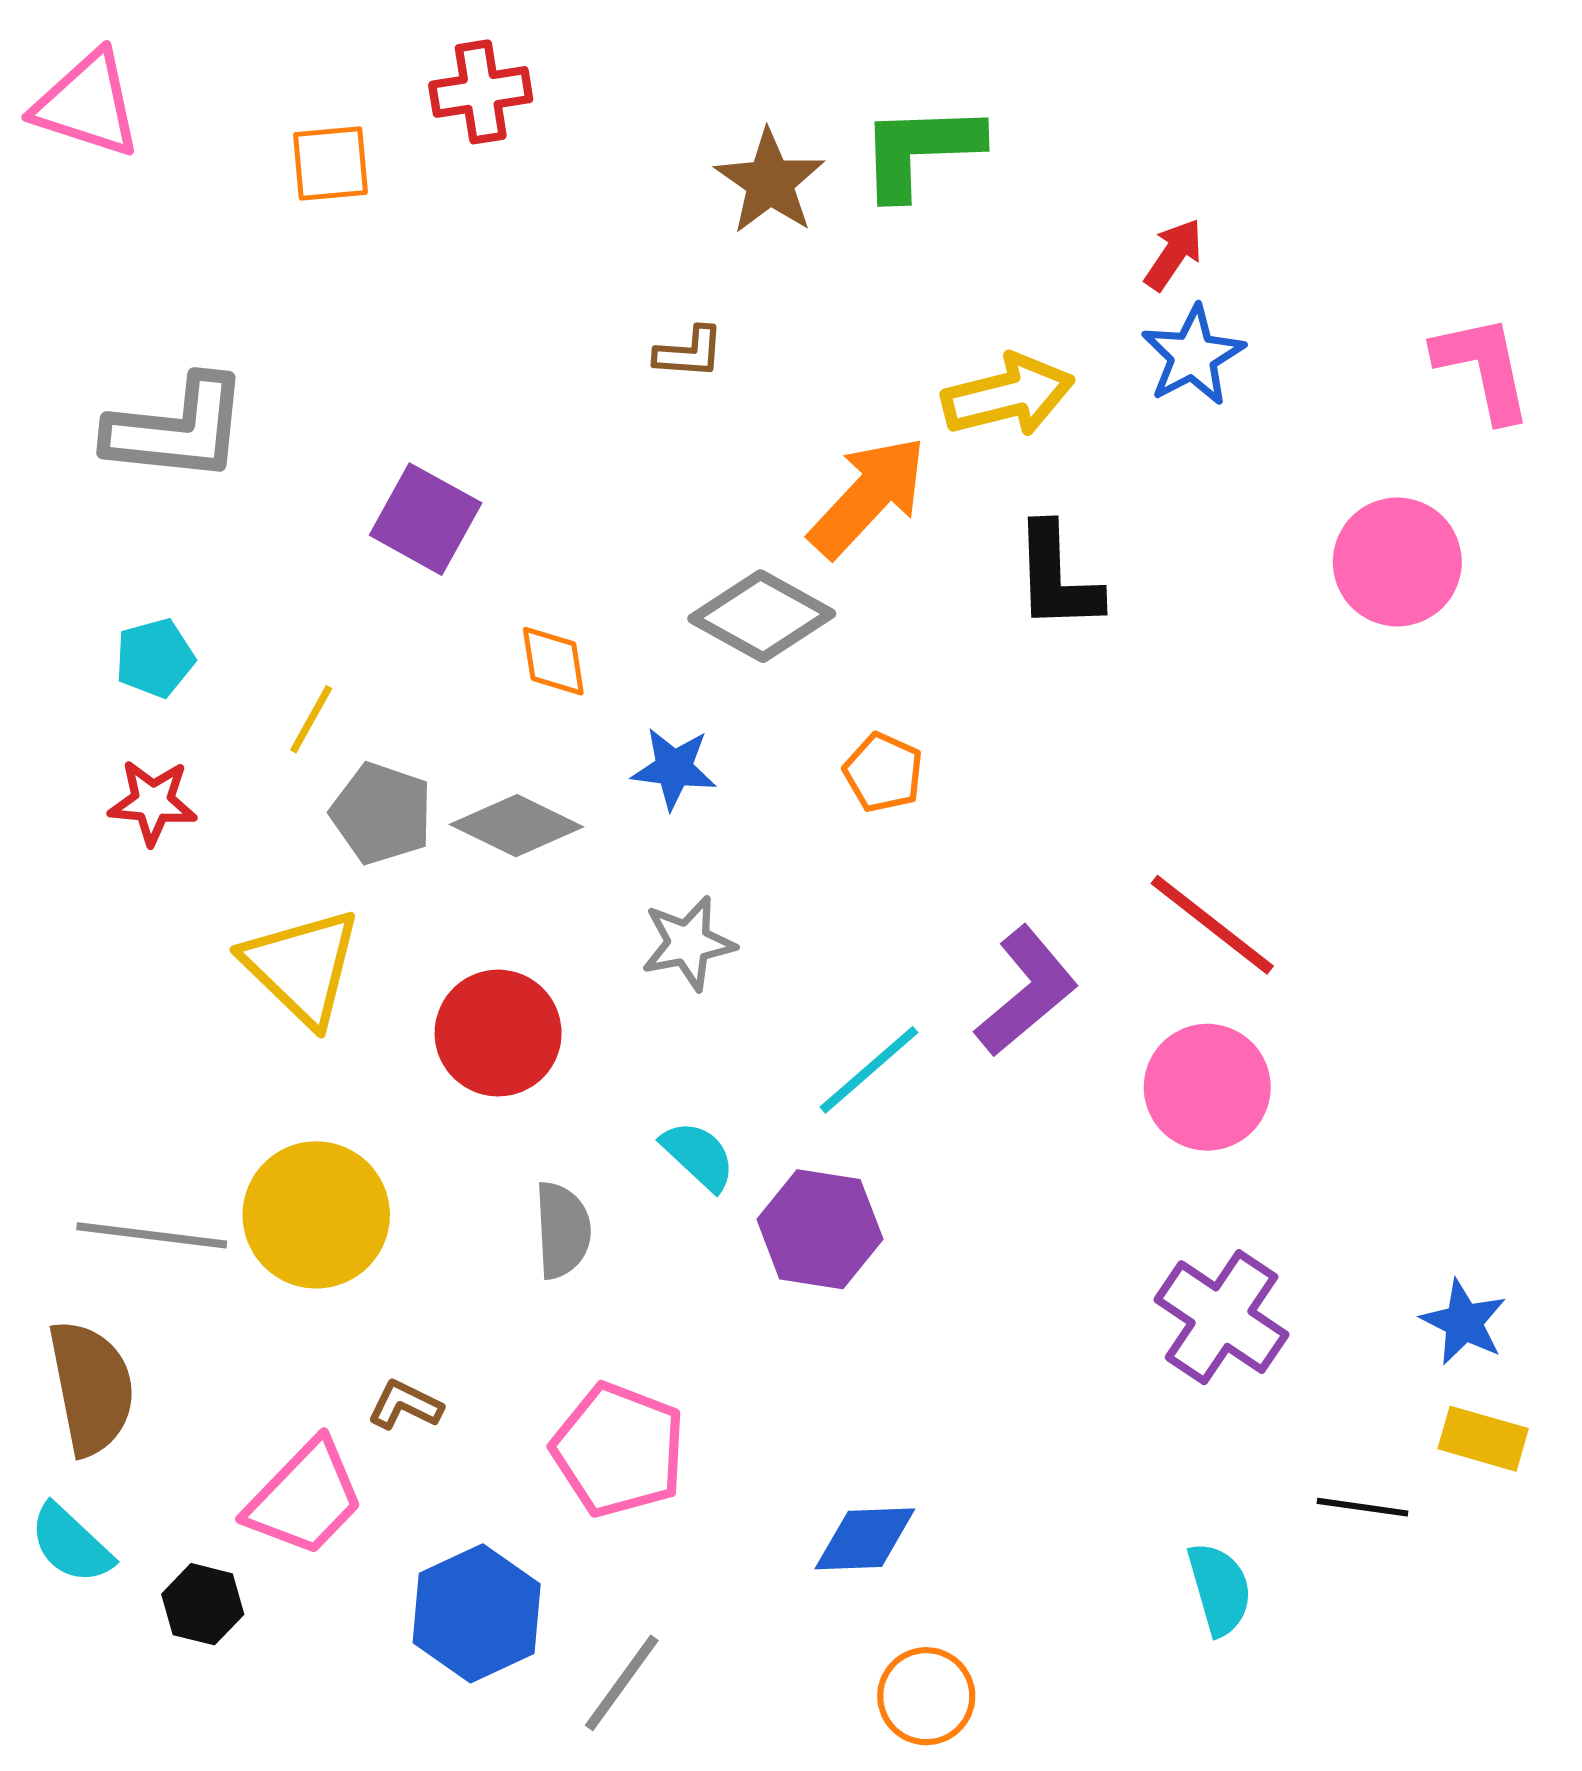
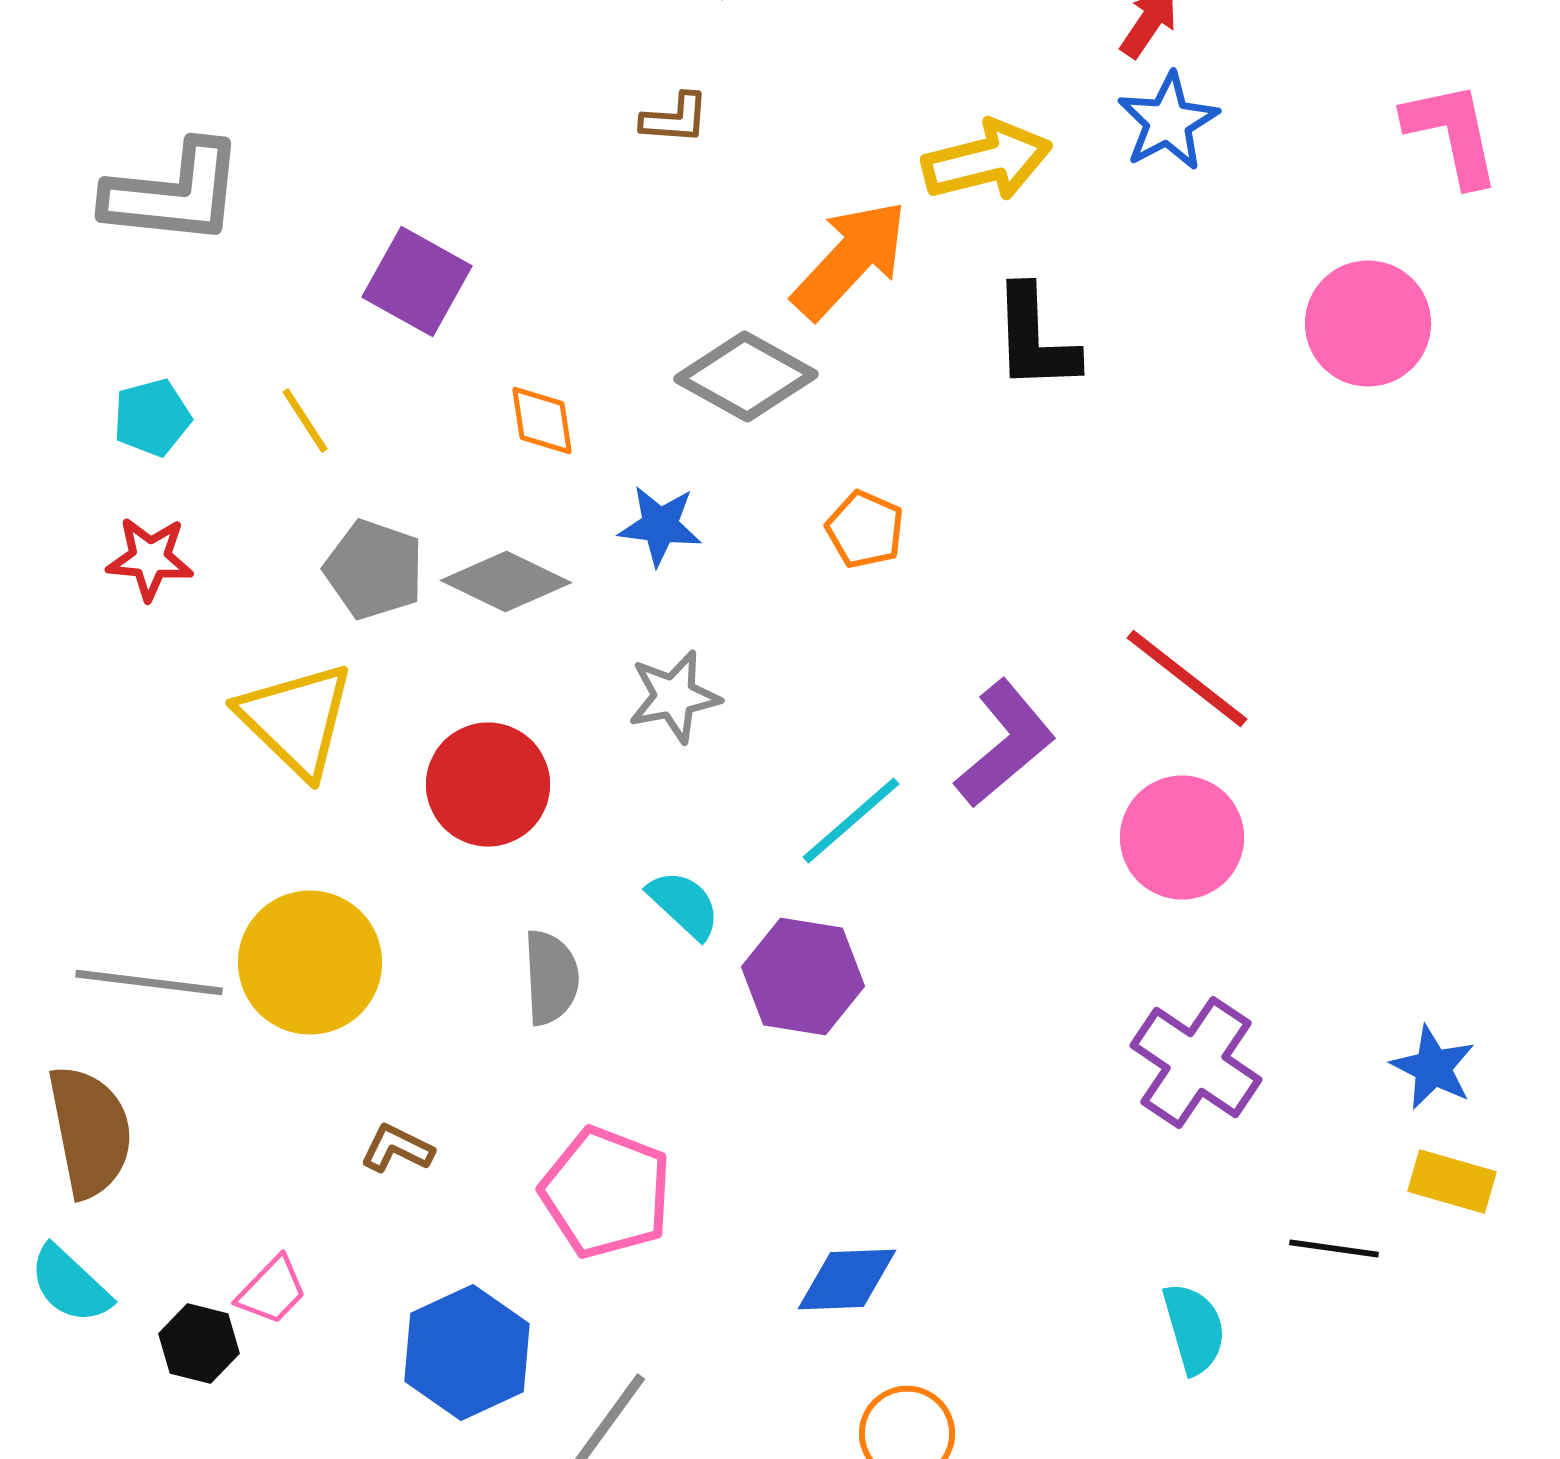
yellow line: (311, 719) -> (305, 420), moved, turned -62
pink trapezoid: (305, 1498) -> (272, 1290), moved, size x0.6

